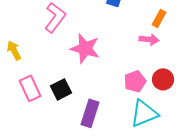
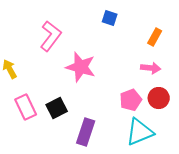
pink arrow: (149, 39) -> (151, 68), moved

